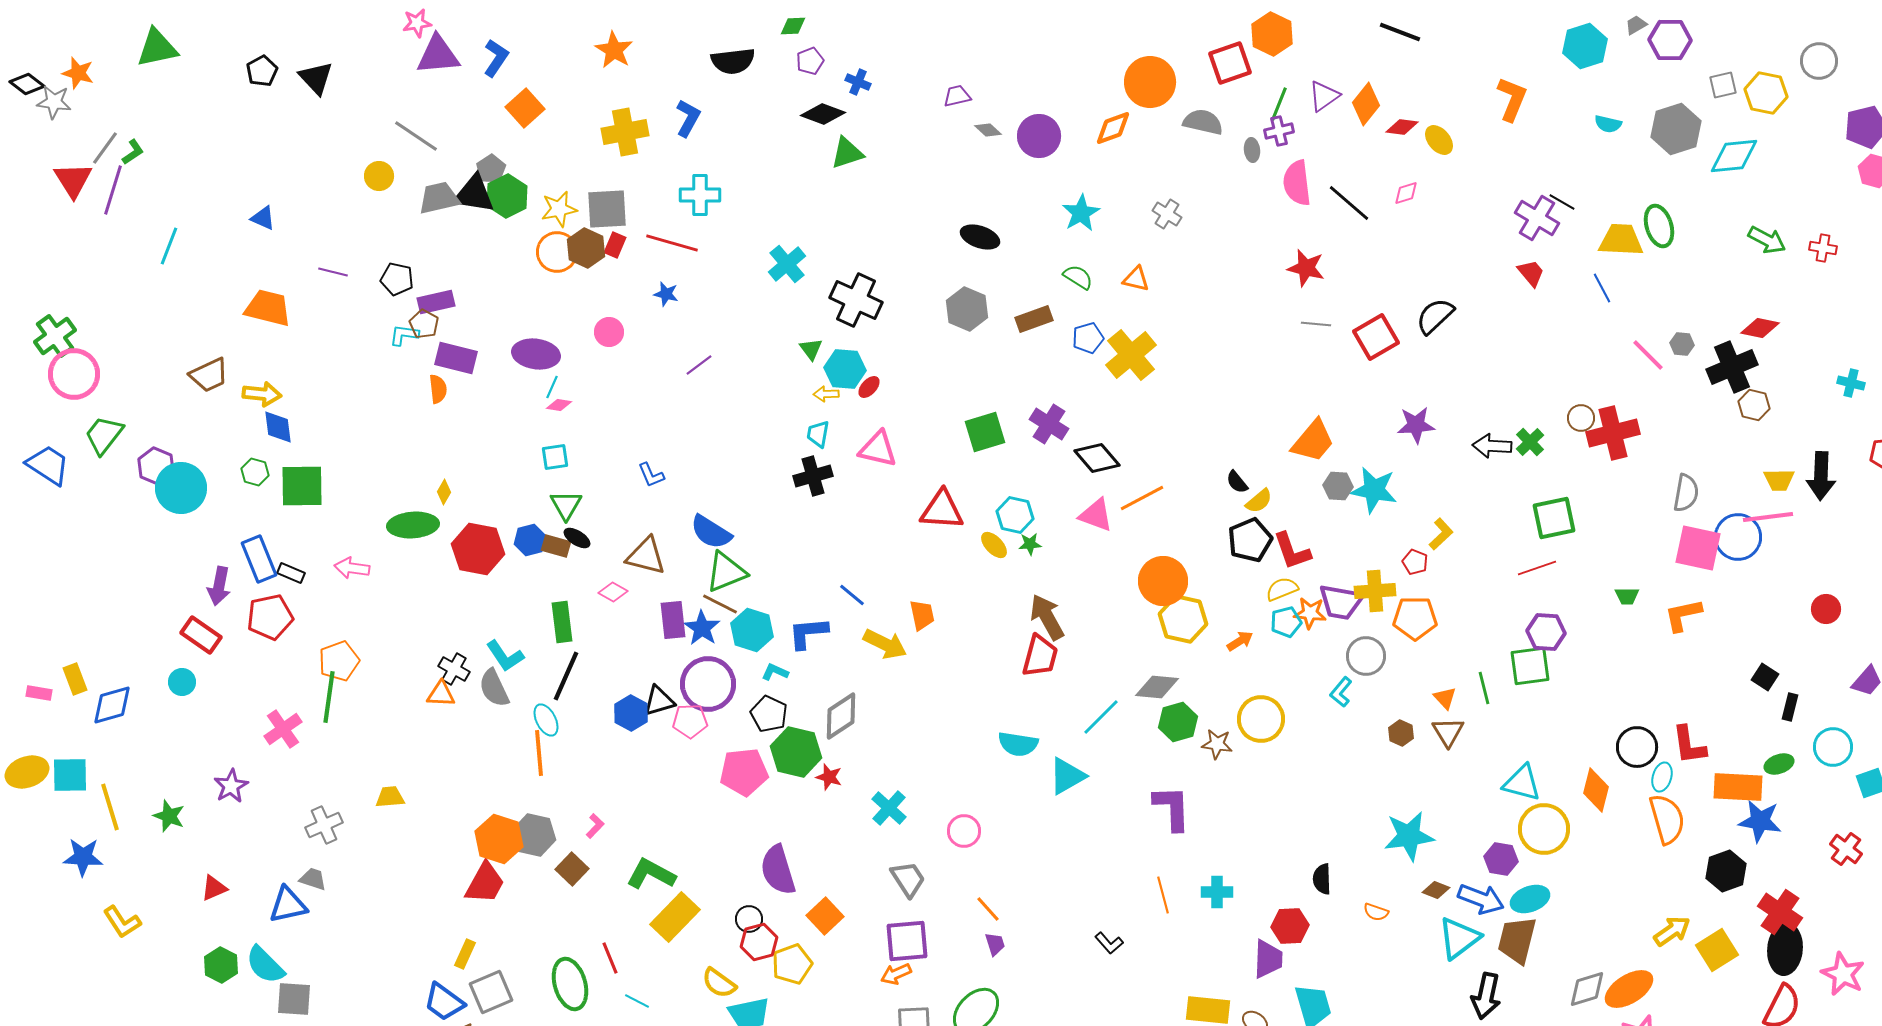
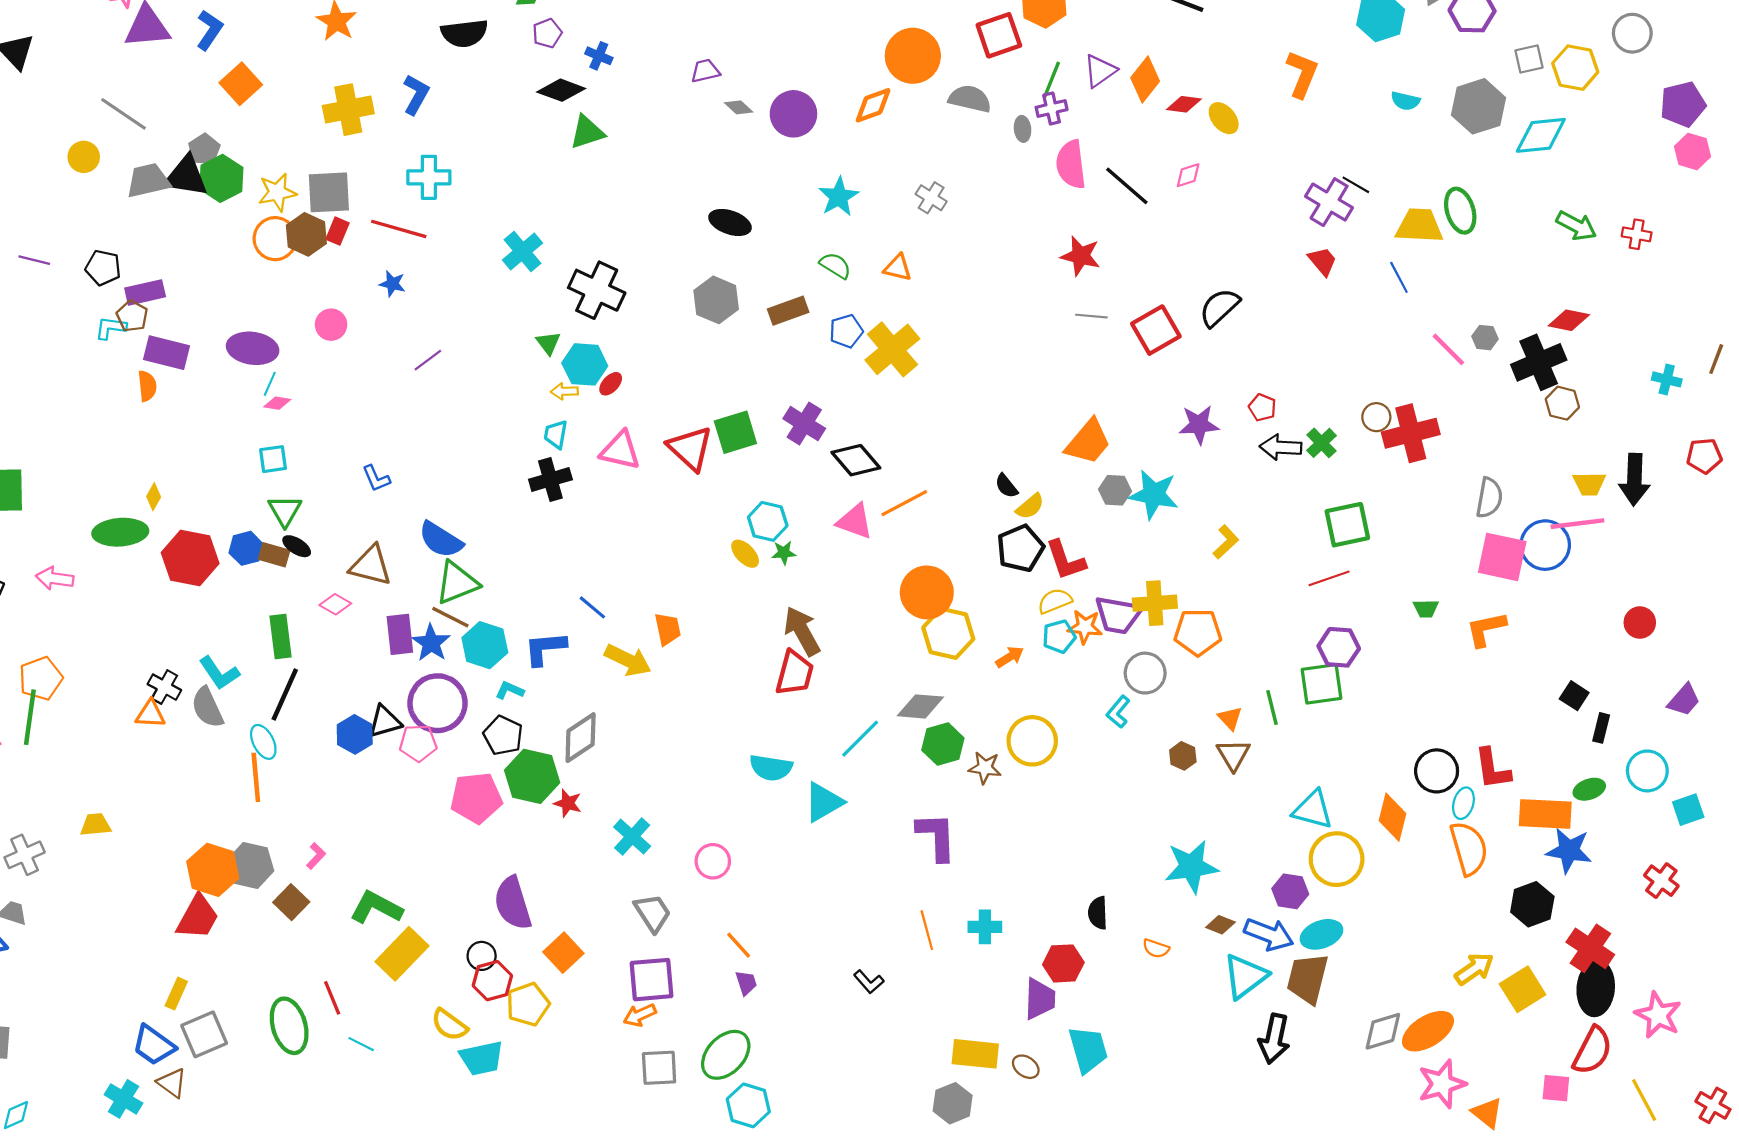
red triangle: (942, 510) -> (690, 448), moved, turned 39
red pentagon: (1415, 562) -> (1262, 407), moved

